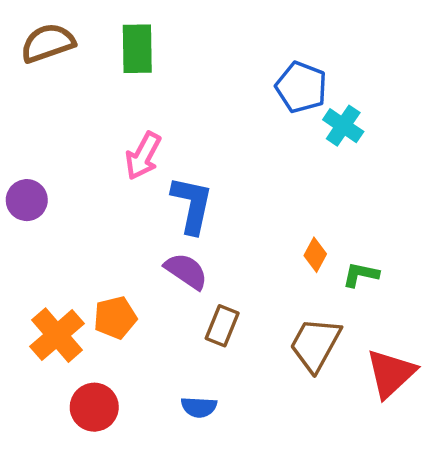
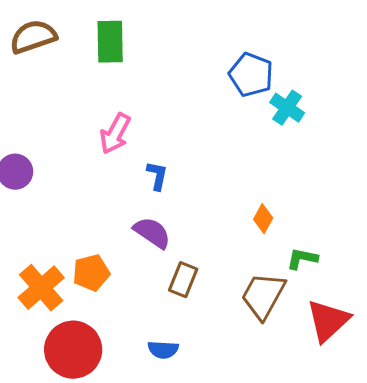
blue L-shape: (192, 205) -> (157, 176), size x0.6
green L-shape: (361, 275) -> (302, 259), moved
red circle: (94, 407) -> (73, 350), size x1.4

